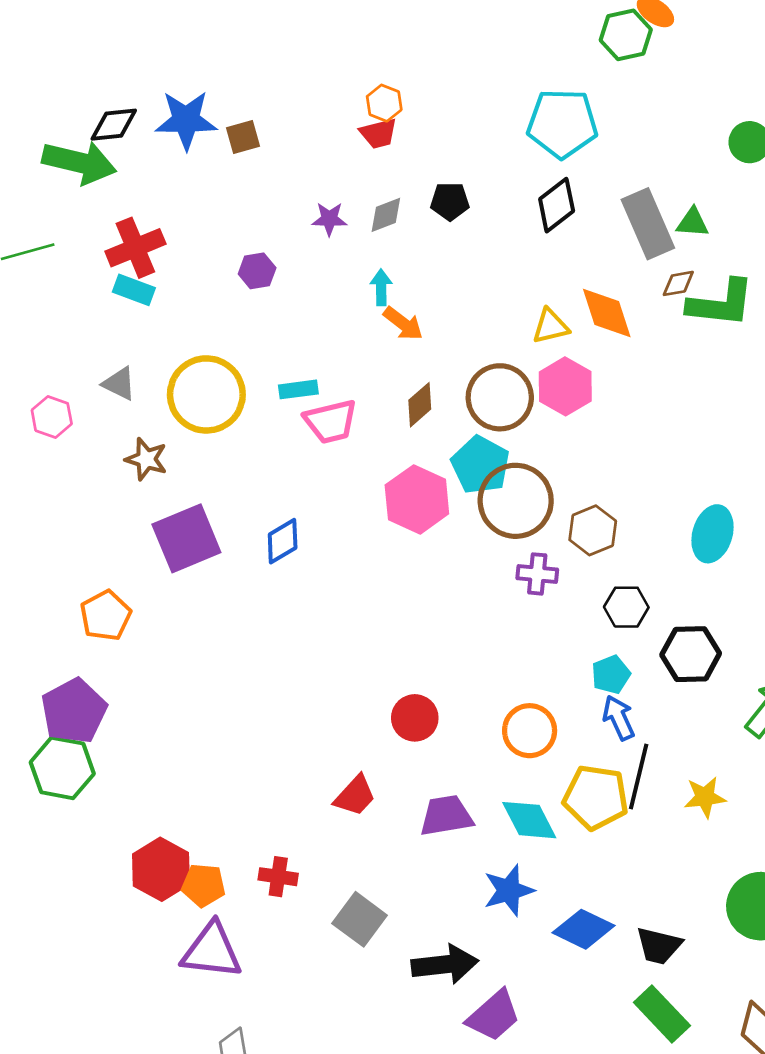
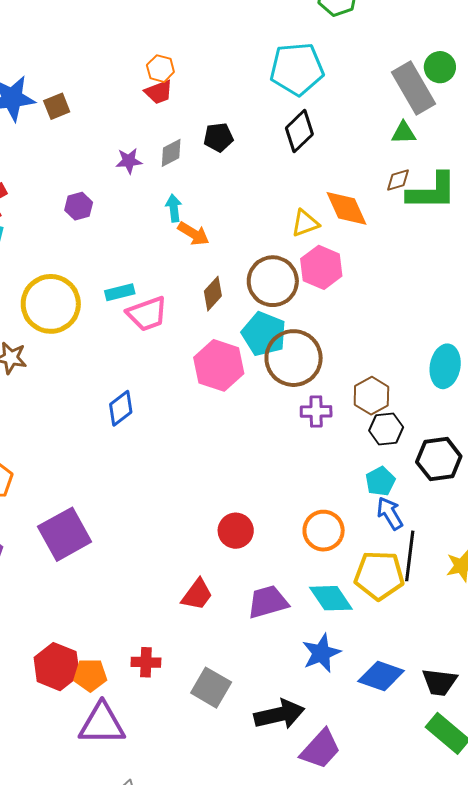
gray rectangle: (648, 224) -> (414, 88), moved
brown hexagon: (593, 530) -> (371, 396), moved
purple square: (186, 538) -> (65, 534), moved

